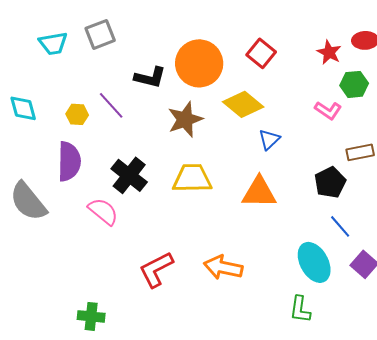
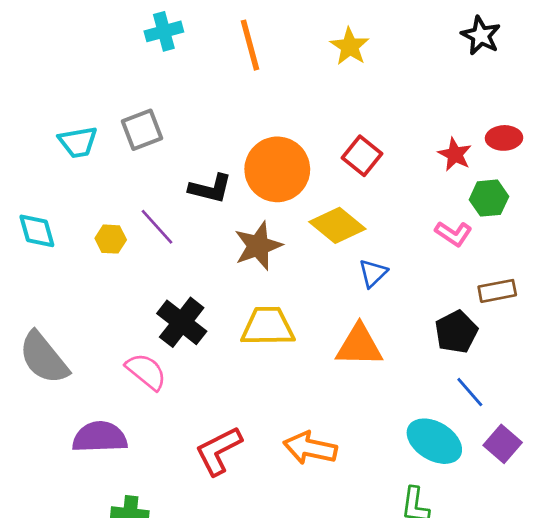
purple semicircle: (69, 161) -> (100, 437), moved, turned -93
cyan ellipse: (314, 262) -> (434, 441), turned -30

